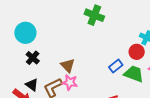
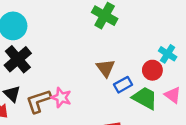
black cross: (33, 58) -> (18, 59), size x1.5
brown triangle: (68, 65) -> (106, 68), moved

